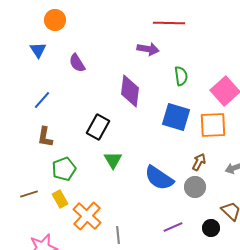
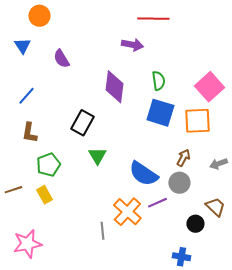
green semicircle: (181, 76) -> (158, 81), moved
orange cross: (87, 216) -> (127, 212), moved
purple line: (173, 227) -> (157, 203), moved

